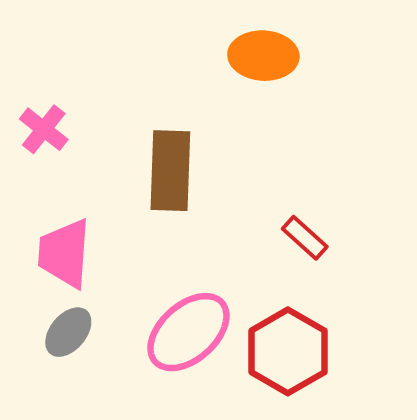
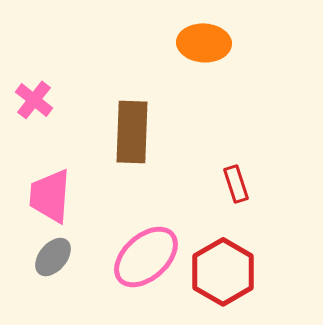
red rectangle: (305, 238) -> (236, 184), turned 30

